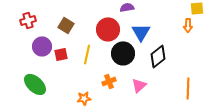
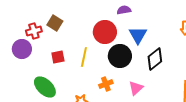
red cross: (28, 20) -> (34, 31), moved
brown square: (66, 25) -> (55, 23), moved
purple circle: (42, 46) -> (22, 49), moved
green ellipse: (35, 84) -> (45, 87), moved

